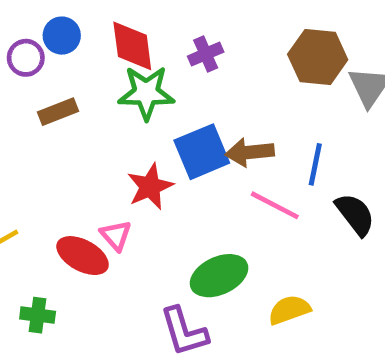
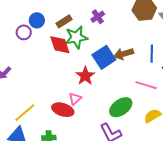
red diamond: (132, 46) -> (60, 45), moved
brown rectangle: (58, 112) -> (64, 21), moved
pink line: (275, 205) -> (146, 85), moved
pink triangle: (116, 235) -> (75, 99), turned 40

